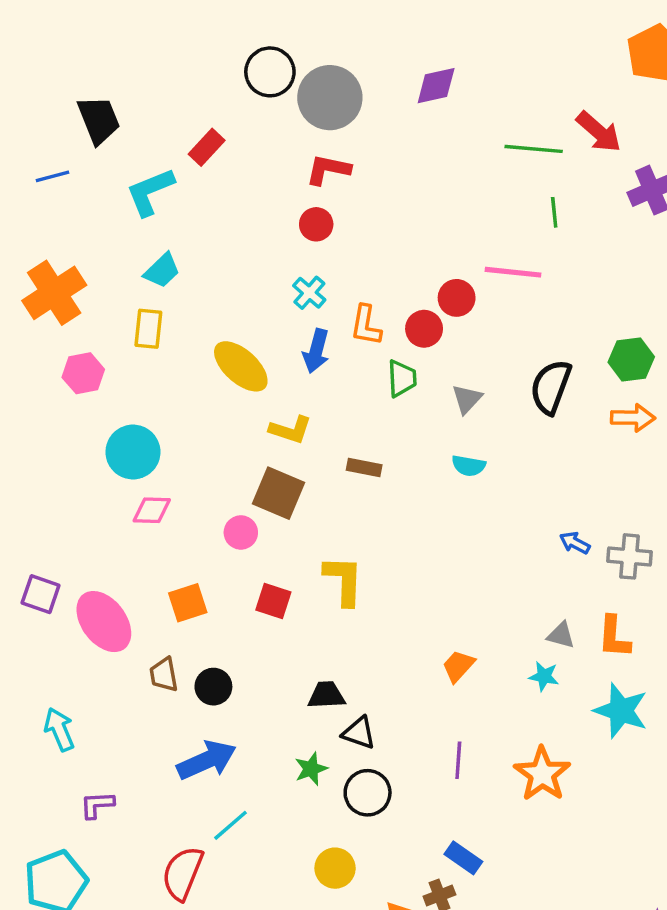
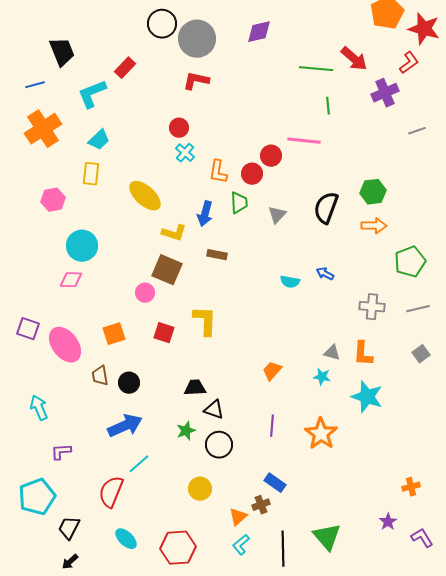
red circle: (316, 224) -> (179, 128), moved
orange cross: (54, 293) -> (43, 129), moved
blue arrow: (316, 351) -> (205, 214), moved
cyan semicircle: (469, 466) -> (290, 282), moved
pink diamond: (152, 510) -> (71, 280), moved
blue arrow: (575, 543) -> (325, 274), moved

